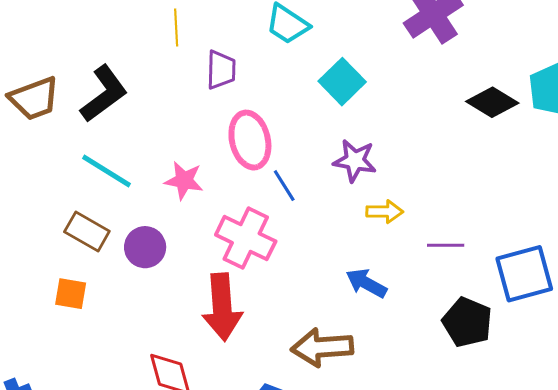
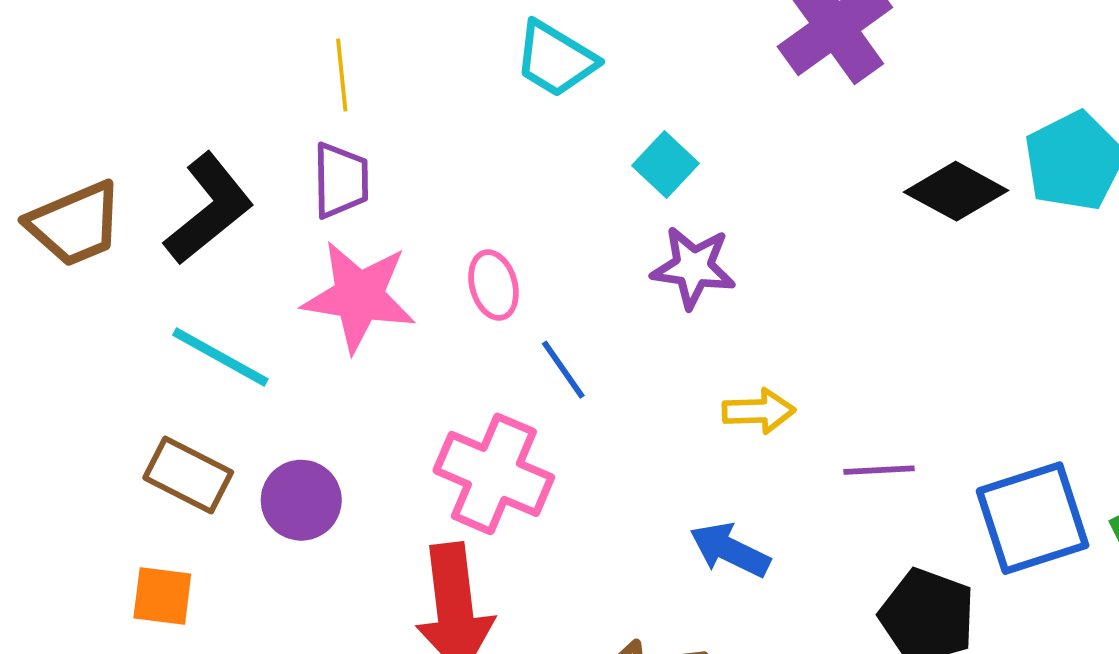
purple trapezoid: (221, 70) -> (341, 180), moved
cyan square: (342, 82) -> (666, 165), size x0.7
pink ellipse: (250, 140) -> (493, 285), size x0.6
purple star: (355, 161) -> (693, 267), moved
pink star: (184, 180) -> (359, 296), moved, size x1.5

